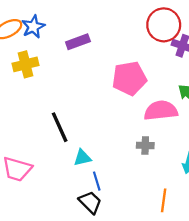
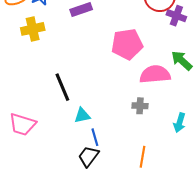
orange line: (164, 200) -> (142, 157), moved
black trapezoid: (90, 202) -> (88, 156), turned -100

